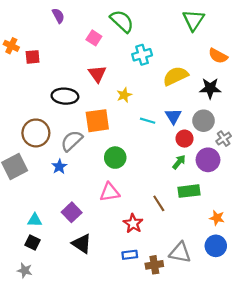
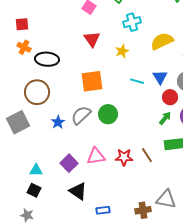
orange cross: (11, 46) -> (24, 47), moved
red square: (33, 57) -> (22, 24), moved
yellow star: (124, 95) -> (122, 51), moved
black ellipse: (65, 96) -> (47, 59), moved
gray semicircle: (72, 141) -> (81, 115), moved
pink triangle: (110, 192) -> (96, 156), moved
red star: (133, 223) -> (124, 157), moved, turned -30
blue rectangle: (130, 255) -> (103, 210), moved

